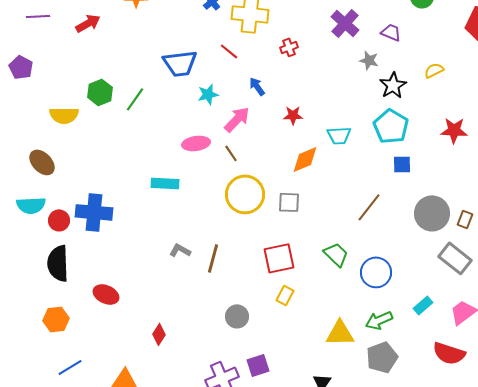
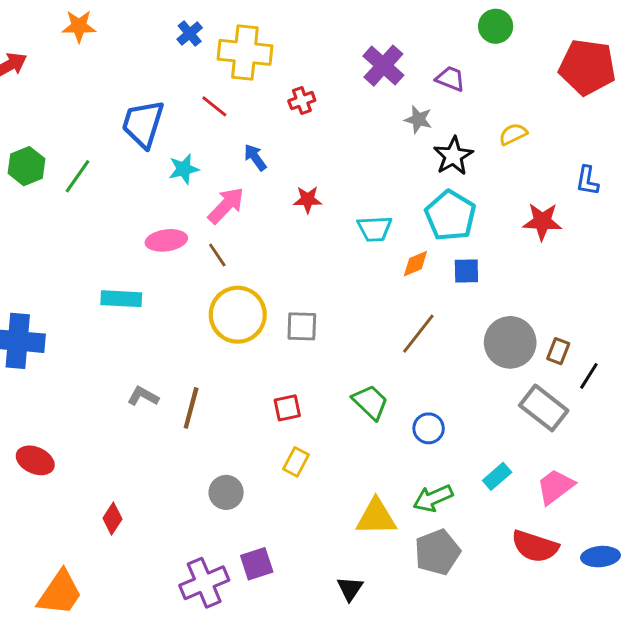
blue trapezoid: (180, 63) -> (143, 124), turned 114
orange diamond: (305, 159) -> (415, 264), moved, size x0.7
red square: (279, 258) -> (287, 408), size x0.6
blue circle: (376, 272) -> (429, 428), size x0.7

